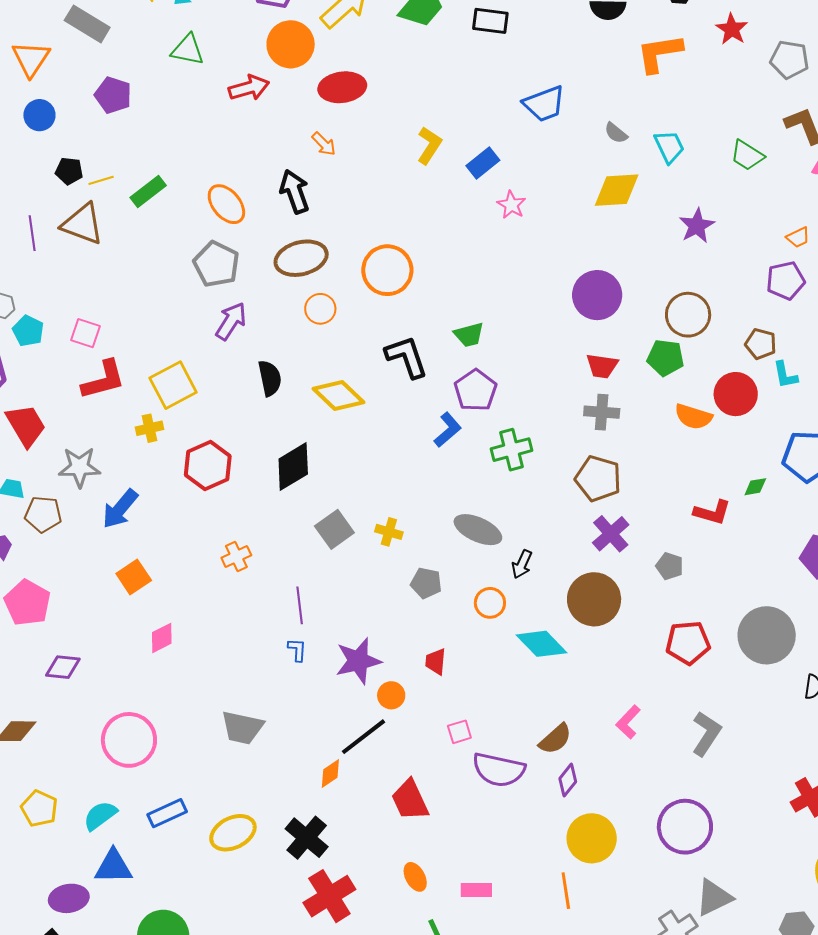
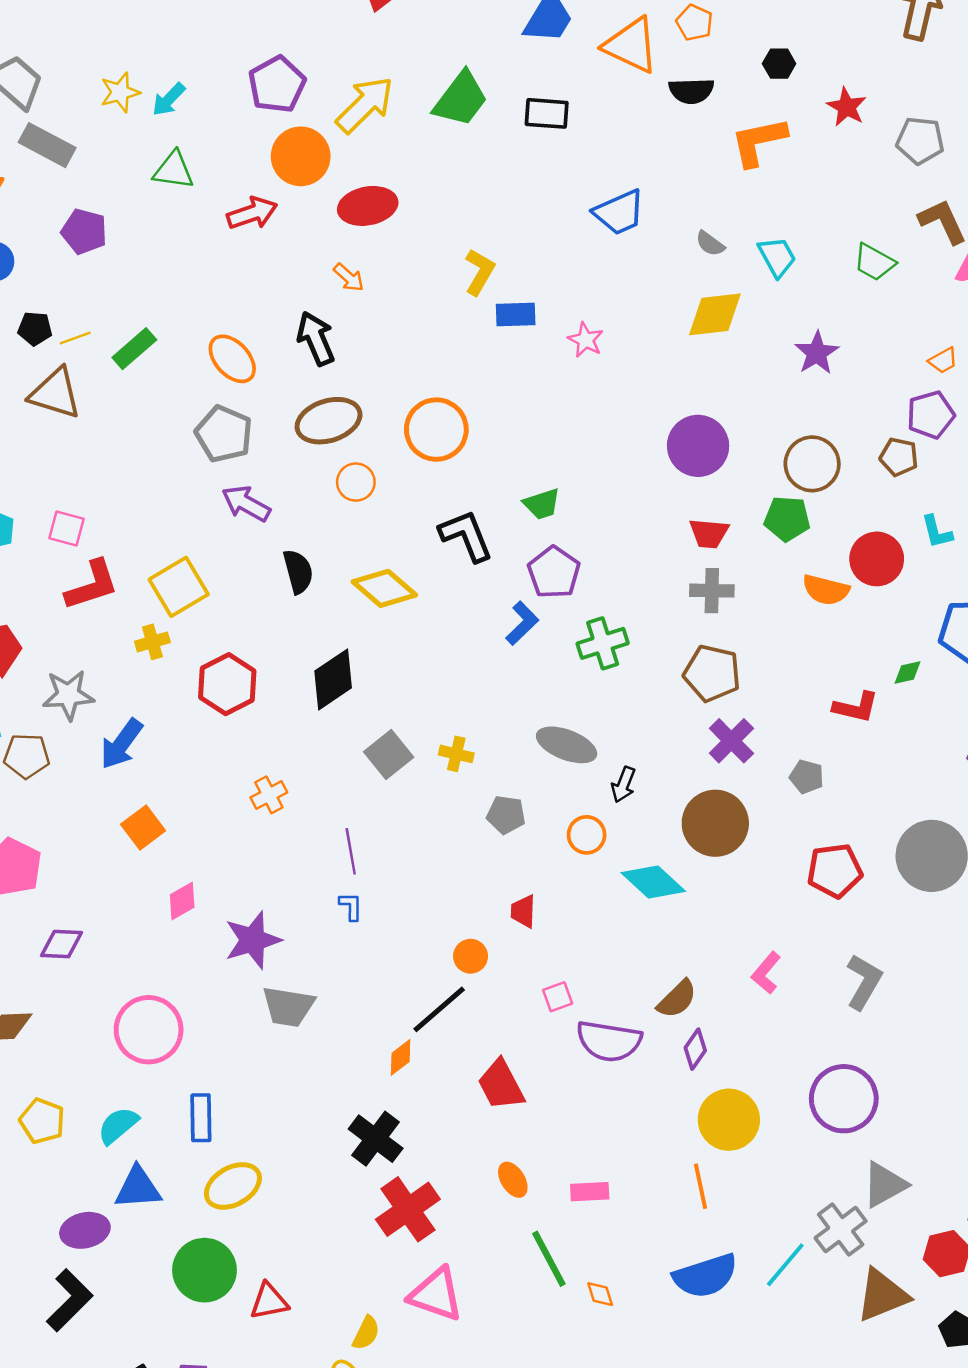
blue rectangle: (483, 163) -> (516, 315), moved, turned 40
purple arrow: (231, 321) -> (246, 504), turned -90
brown pentagon: (761, 344) -> (899, 457), moved
purple star: (358, 661) -> (253, 940), moved
blue rectangle: (167, 813) -> (201, 1118), turned -63
yellow ellipse: (233, 833) -> (233, 1186), moved

